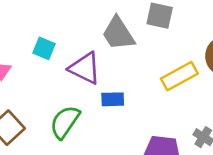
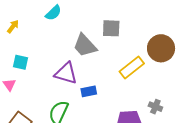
cyan square: (44, 48) -> (20, 62), moved

